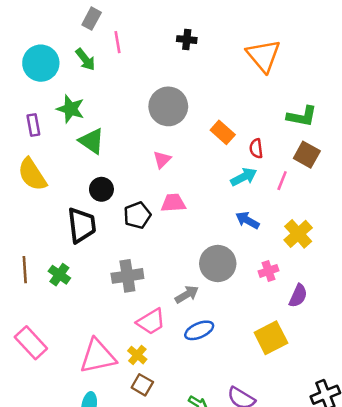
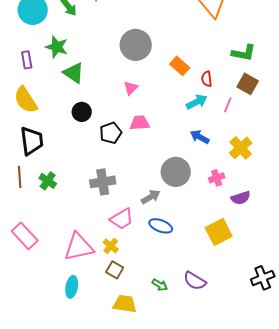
black trapezoid: (82, 225) -> (32, 141), moved
purple semicircle: (298, 296) -> (241, 198), turned 48
blue ellipse: (199, 330) -> (161, 226), turned 45

